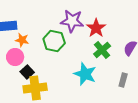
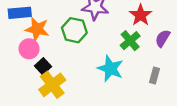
red star: (96, 28) -> (141, 15), moved
orange star: (22, 40) -> (37, 29), size x1.5
yellow cross: (35, 88) -> (52, 85), turned -30

